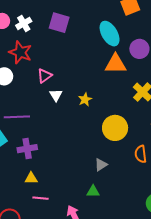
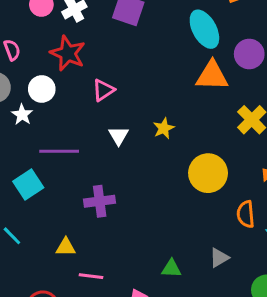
white triangle: (56, 95) -> (119, 136), moved
purple cross: (27, 149) -> (100, 201), moved
gray triangle: (101, 165) -> (219, 258), moved
yellow triangle: (31, 178) -> (66, 247), moved

